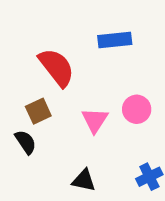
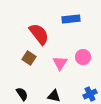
brown square: (38, 111) -> (29, 58), turned -32
black semicircle: (26, 142) -> (22, 94), moved

